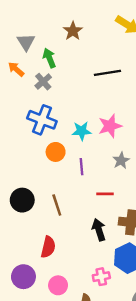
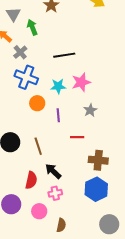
black line: (107, 73) -> (64, 55), moved
gray cross: (43, 82) -> (20, 52), moved
black arrow: (99, 230) -> (53, 171), moved, turned -30
pink cross: (101, 277) -> (55, 193), moved

